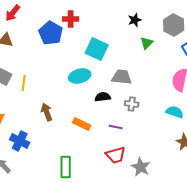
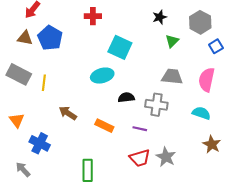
blue pentagon: (51, 33) -> (50, 38), moved
gray trapezoid: (122, 77) -> (172, 77), moved
gray cross: (132, 104) -> (156, 105), size x1.5
brown arrow: (47, 112) -> (68, 113), turned -36
gray star: (141, 167) -> (166, 157), moved

